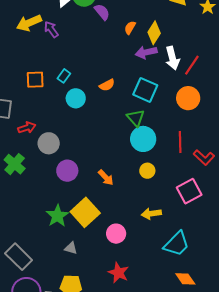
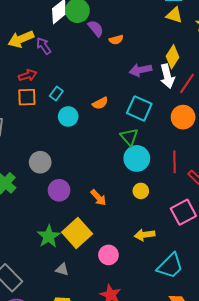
orange semicircle: (130, 28) -> (116, 40), moved, turned -136
yellow diamond: (154, 33) -> (173, 57), moved
red arrow: (27, 128) -> (28, 75), moved

